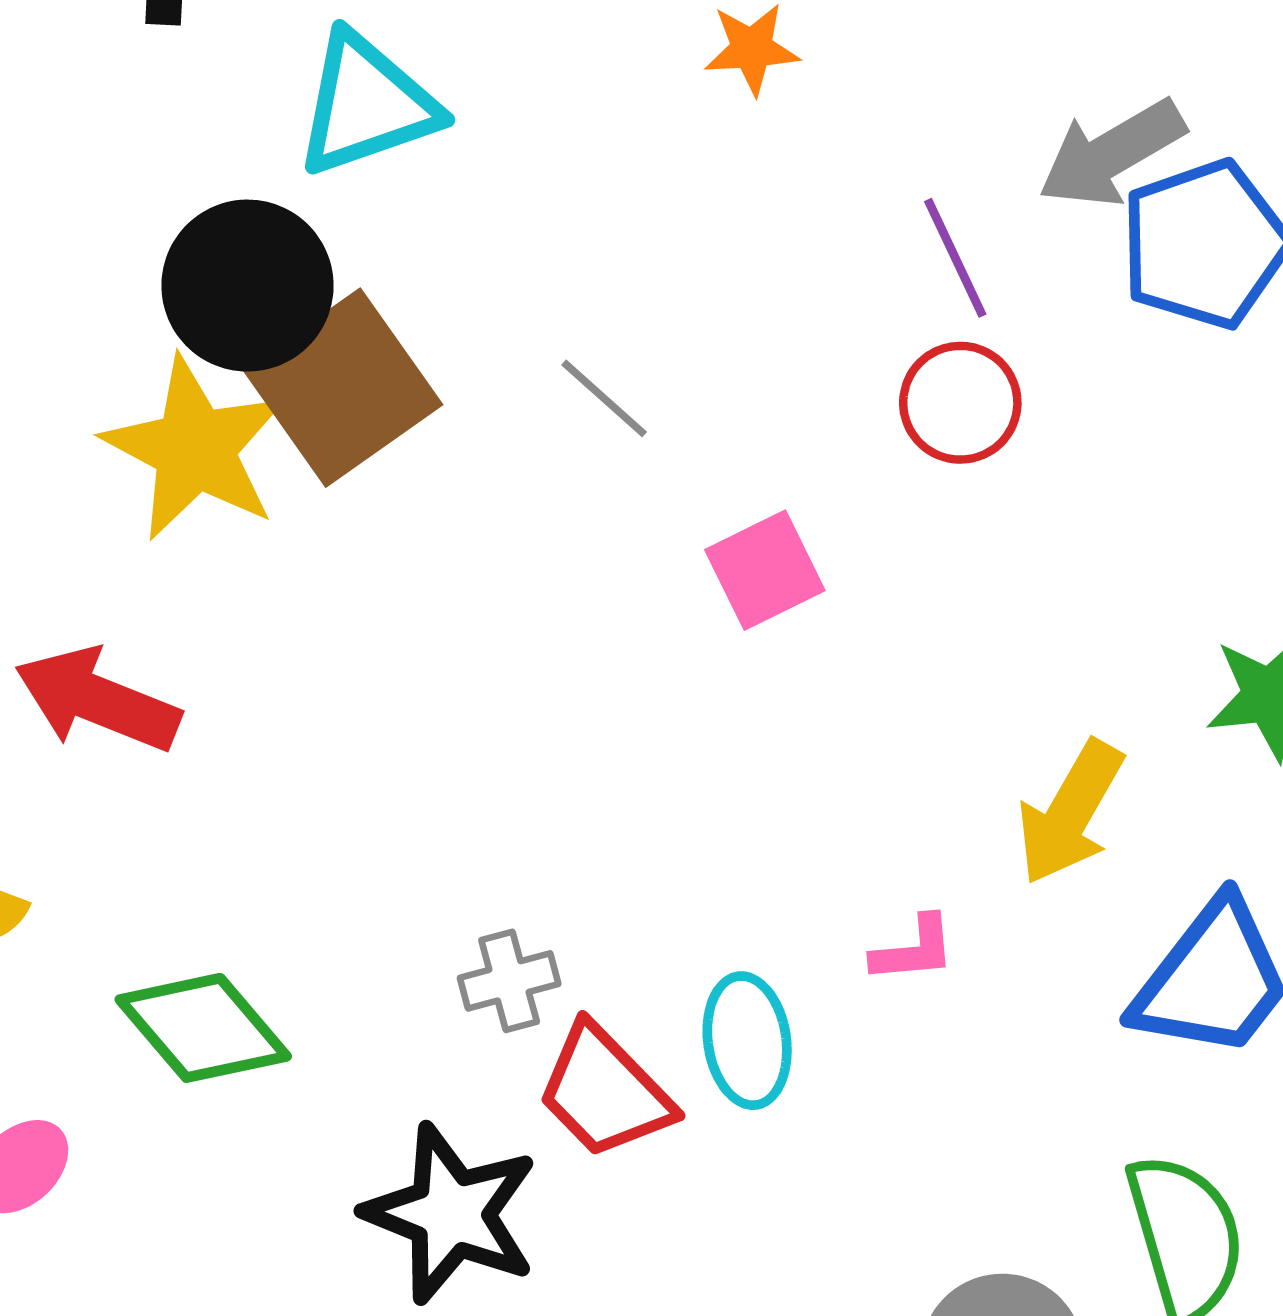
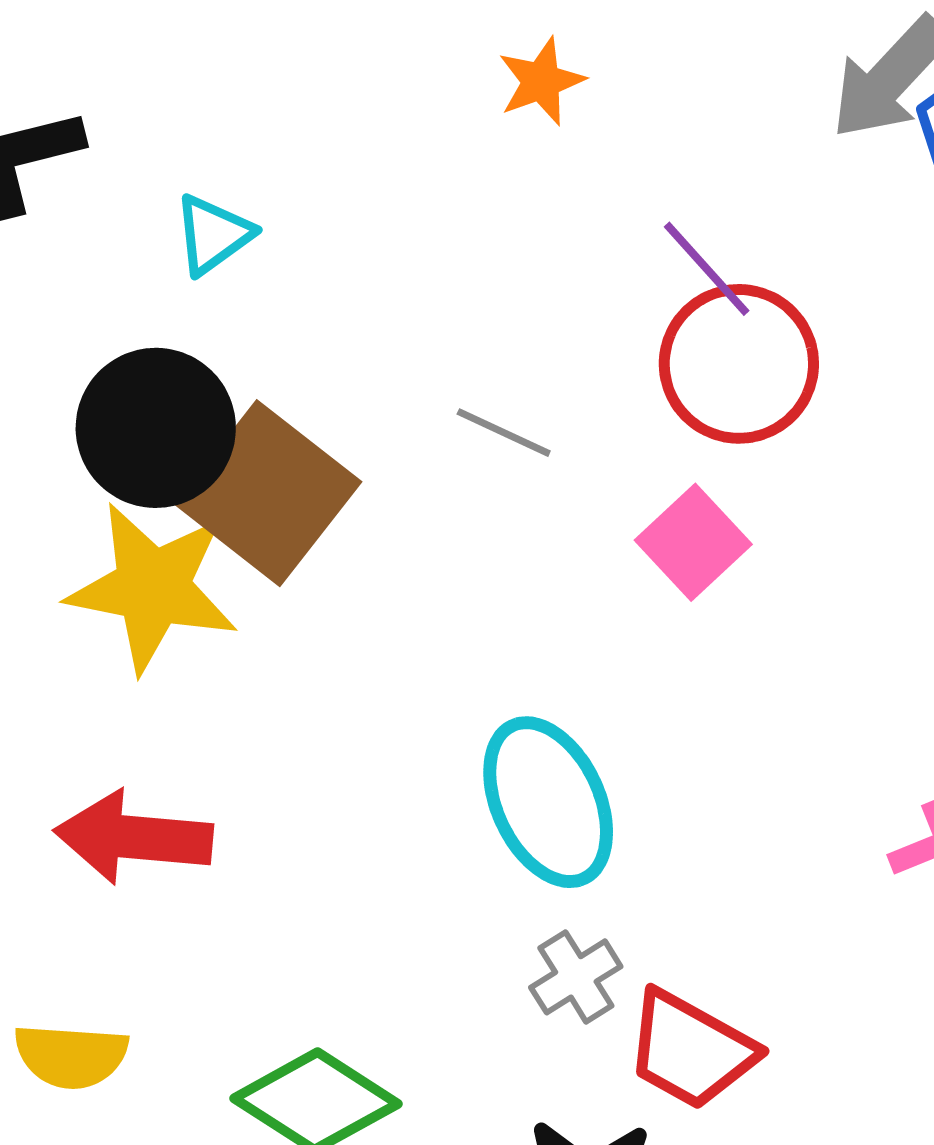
cyan triangle: (367, 104) -> (213, 235), size x0.6
purple line: (955, 258) -> (707, 269), moved
red circle: (960, 403) -> (739, 364), moved, size x1.4
cyan ellipse: (747, 1041) -> (548, 802), moved, size x1.4

